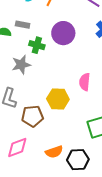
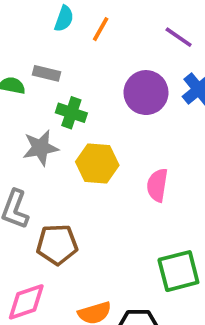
purple circle: (63, 33) -> (146, 93), moved
yellow hexagon: (58, 99) -> (97, 164), moved

